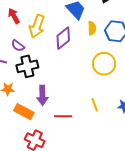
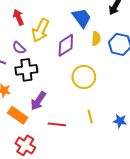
yellow circle: (104, 64) -> (84, 77), moved
purple arrow: (42, 95) -> (38, 101), turned 30

